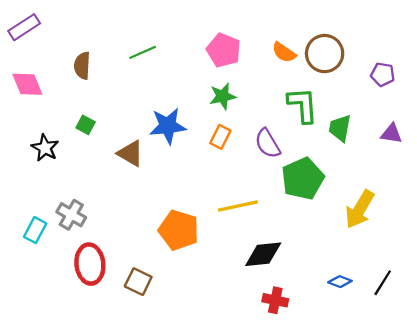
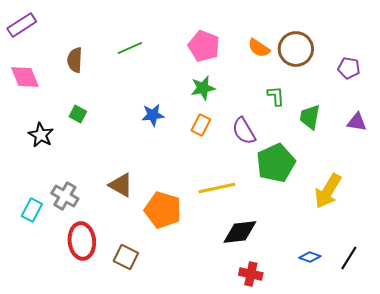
green L-shape: (303, 105) -> (276, 96), size x0.6
blue star: (168, 126) -> (153, 115), size x0.7
brown triangle: (130, 153) -> (121, 185), moved

